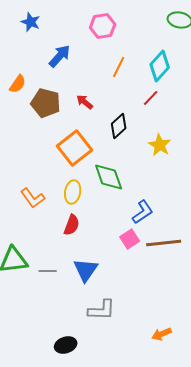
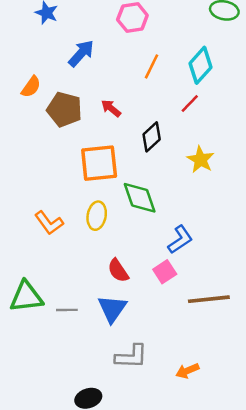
orange square: (75, 148) -> (99, 163), turned 32
red semicircle: (72, 225) -> (118, 271), moved, turned 125
brown line: (164, 243) -> (209, 299), moved
orange arrow: (162, 334) -> (187, 371), moved

